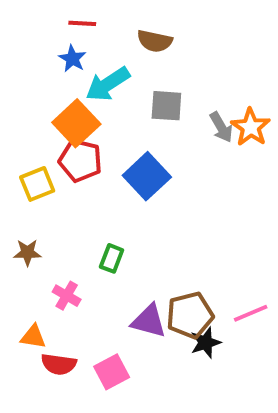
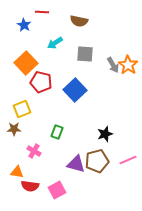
blue star: (72, 59) -> (24, 25), moved
cyan arrow: (108, 84) -> (55, 43), size x0.7
orange square: (76, 123) -> (26, 63), moved
yellow square: (37, 184) -> (22, 109), moved
black star: (206, 343) -> (105, 134), moved

